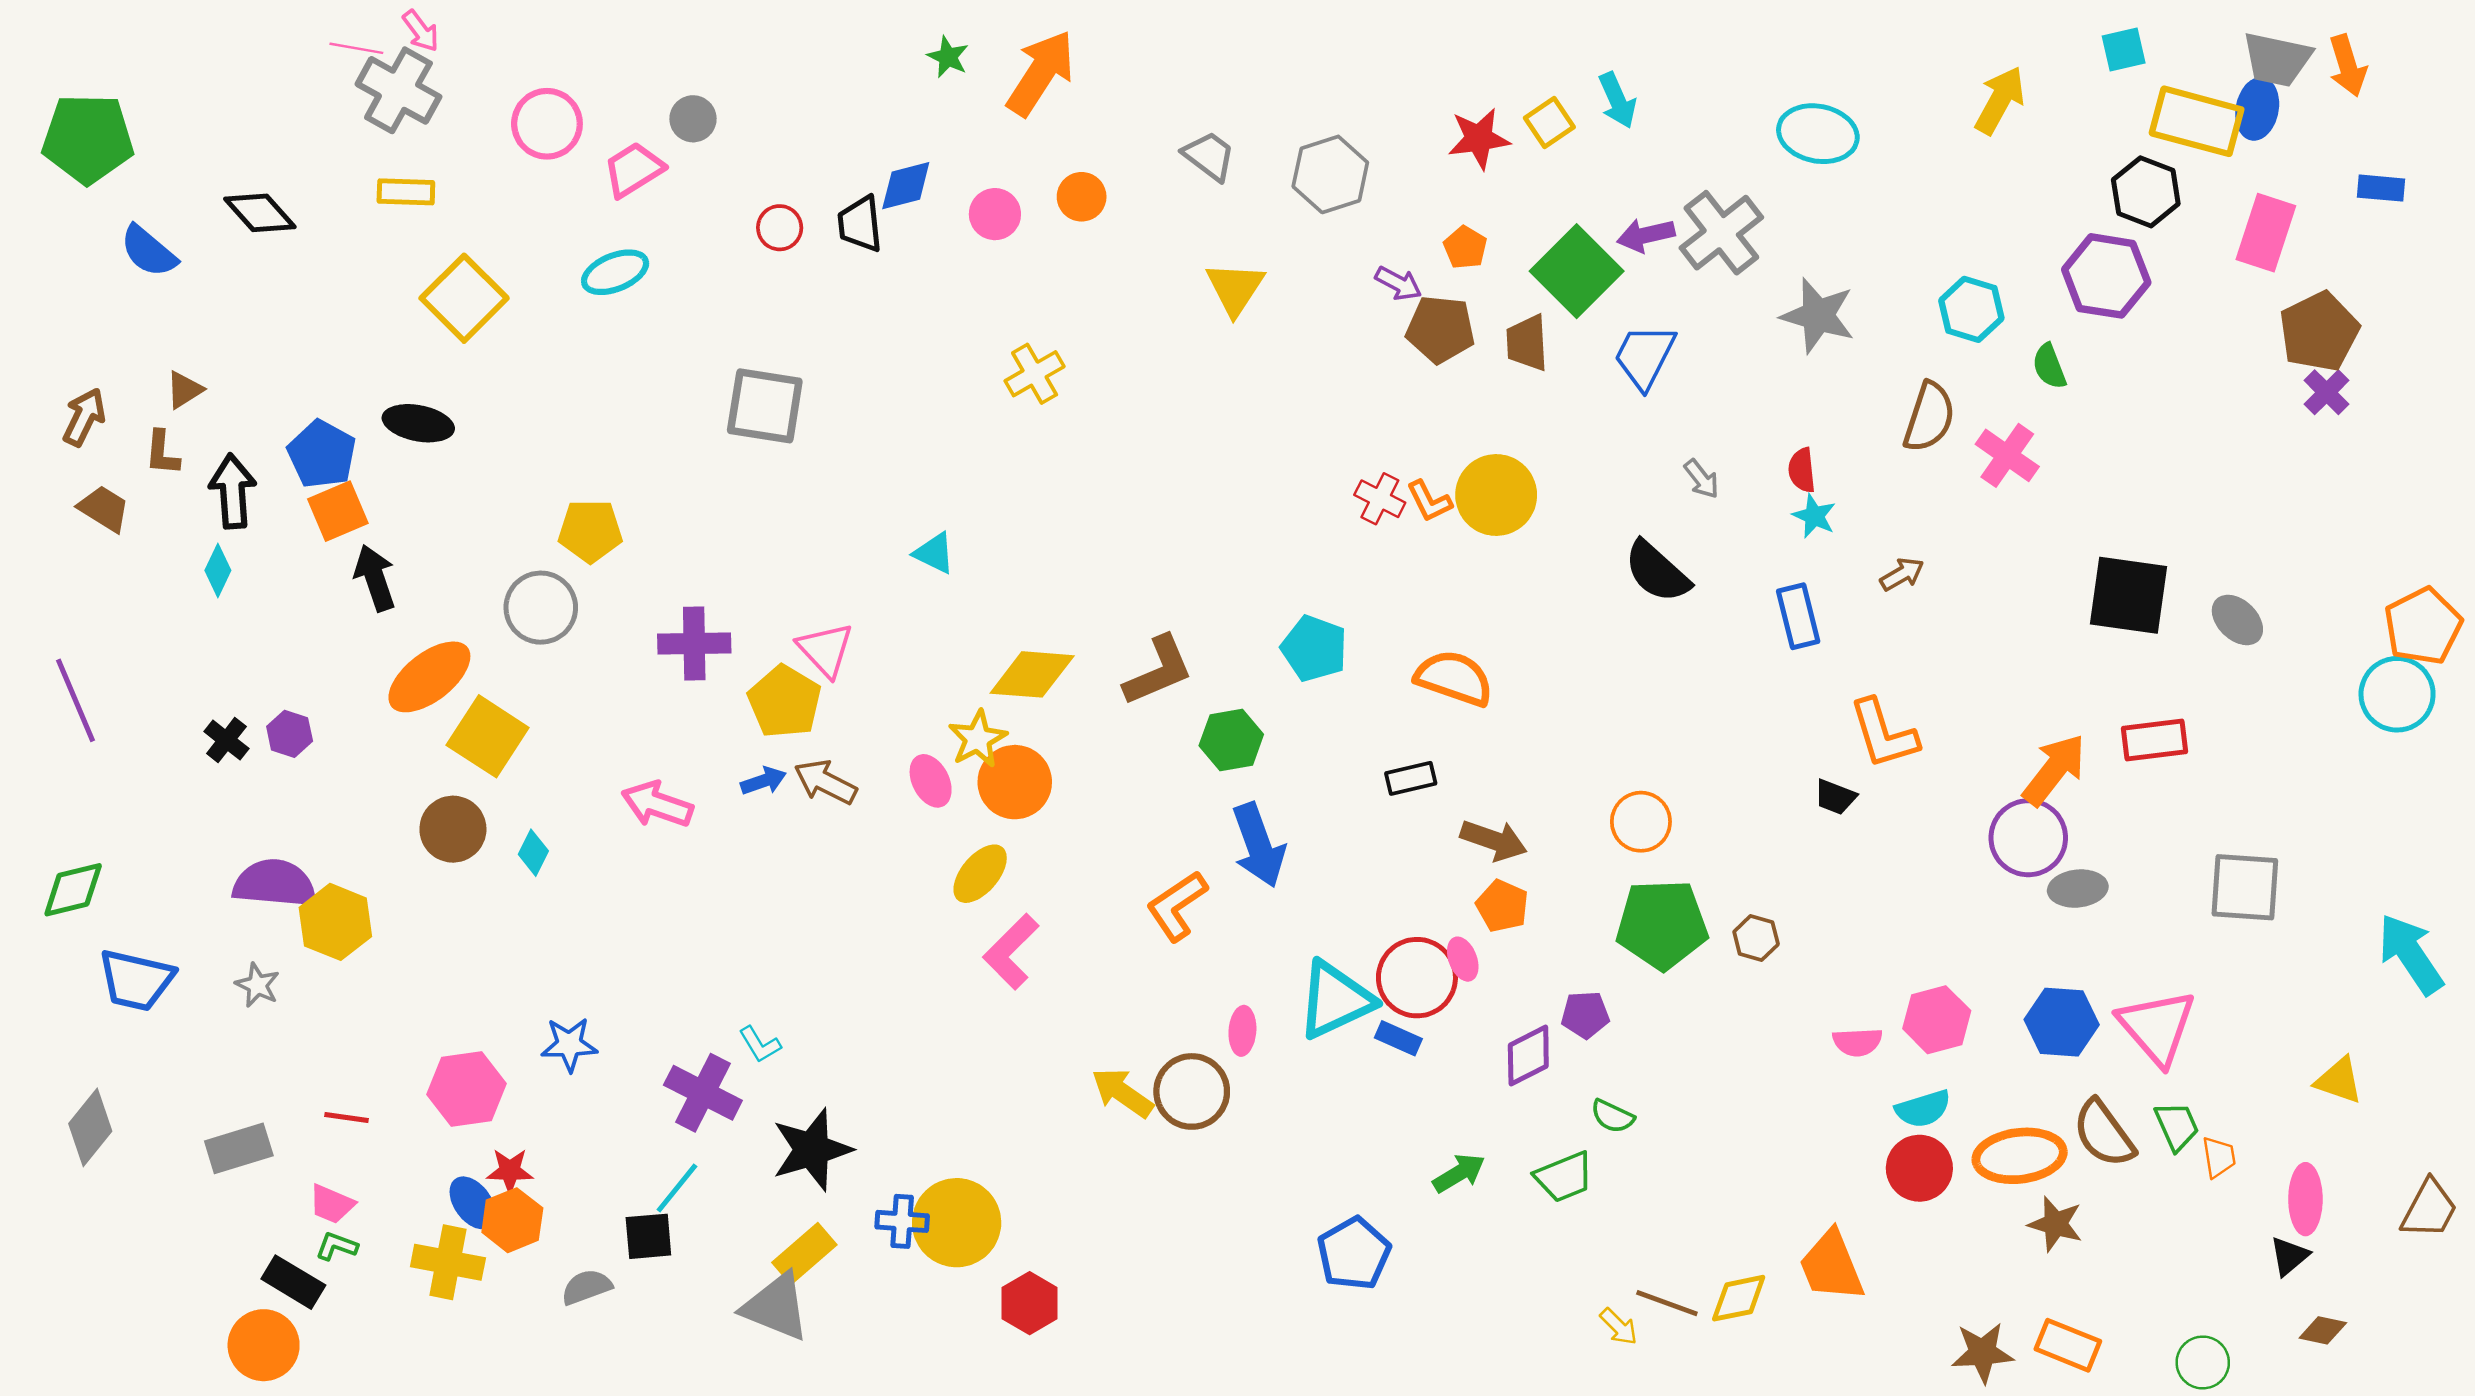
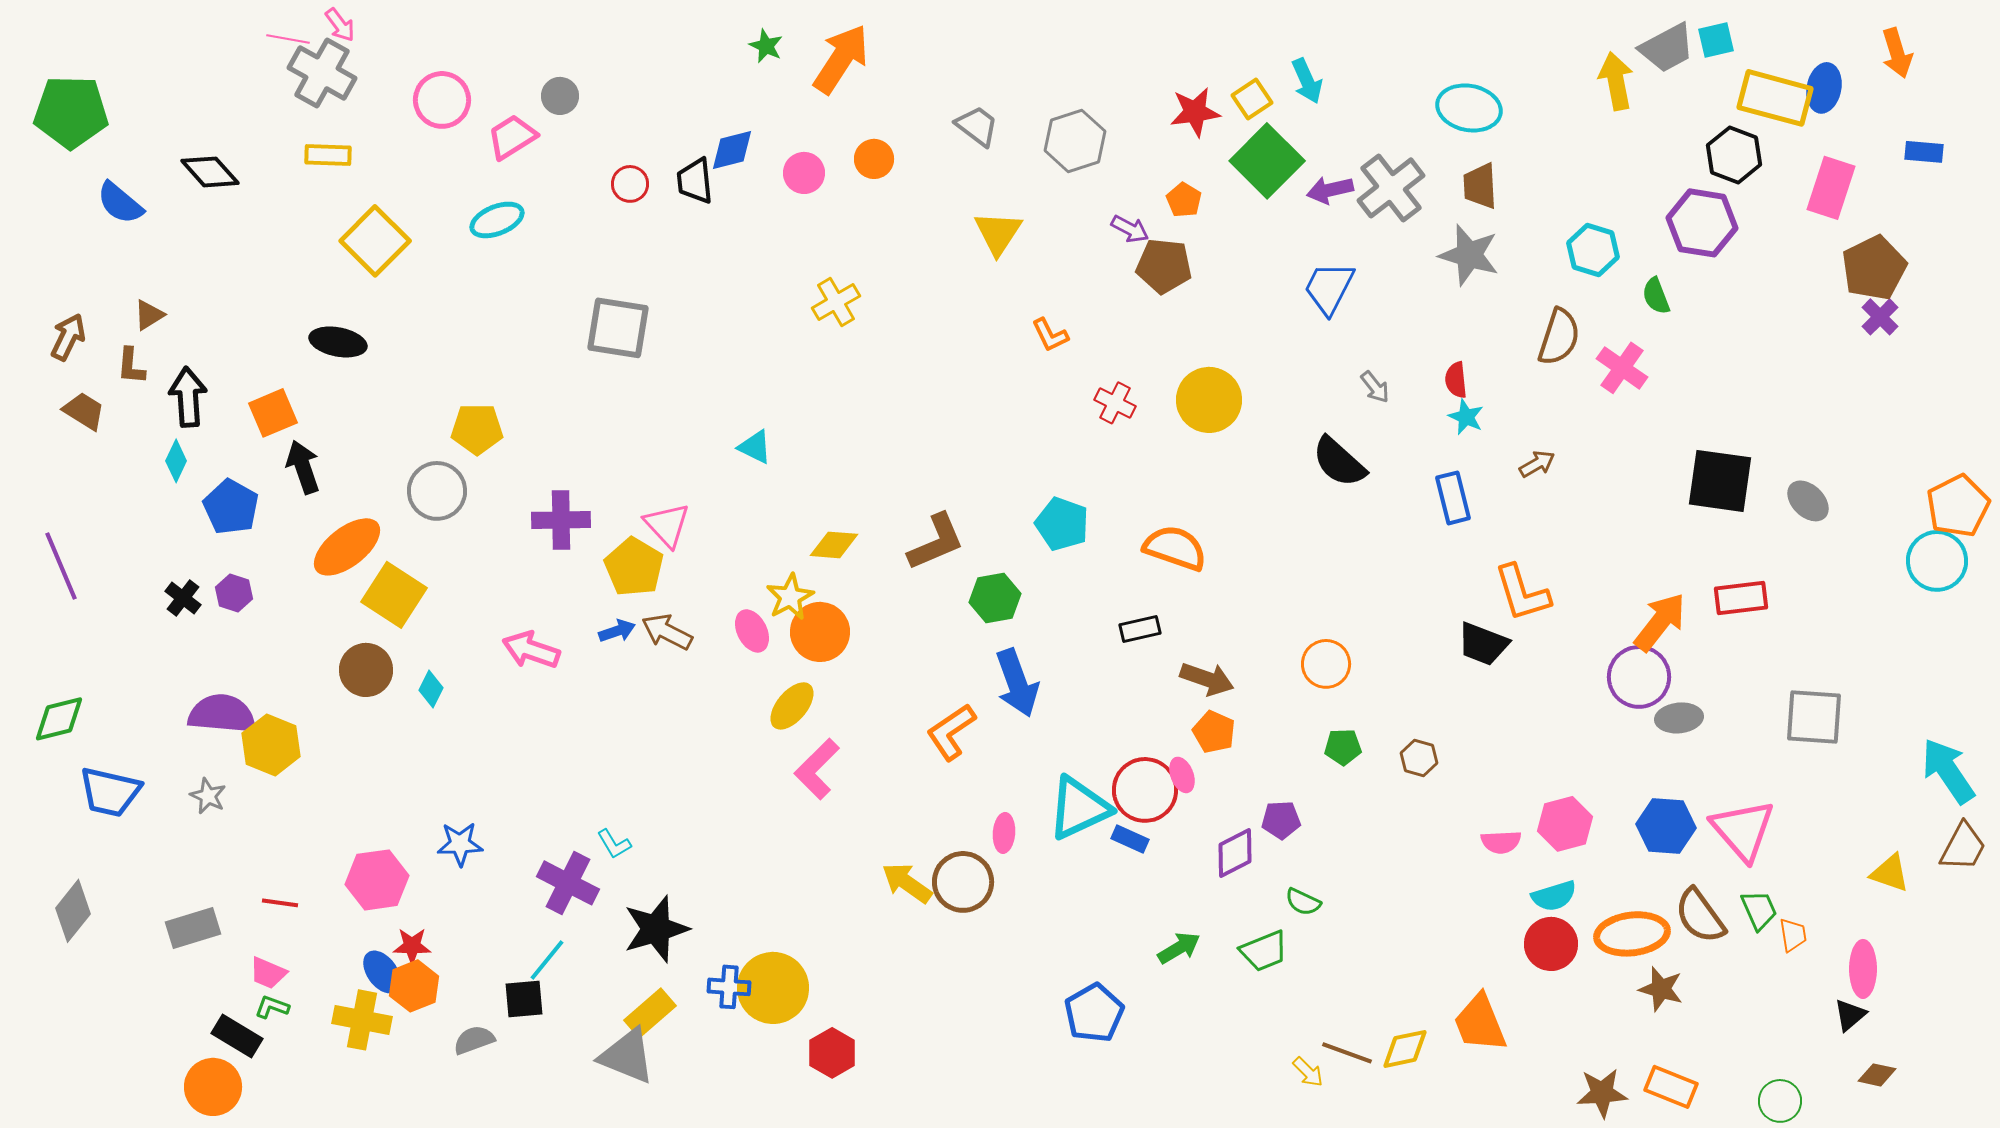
gray trapezoid: (2277, 59) -> (1667, 48), moved, turned -40
yellow arrow: (2000, 100) -> (1616, 81), turned -40
green square: (1577, 271) -> (1267, 161), moved
brown trapezoid: (1527, 343) -> (1480, 186), moved
blue pentagon: (322, 454) -> (231, 507), moved
orange L-shape: (1429, 501) -> (1050, 335), moved
yellow diamond: (1032, 674) -> (834, 545), size x0.7
black trapezoid: (1835, 797) -> (1483, 644), size x1.5
green pentagon: (1662, 924) -> (1343, 747), size x0.5
brown trapezoid: (2429, 1209) -> (1963, 847), moved

